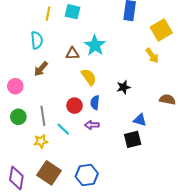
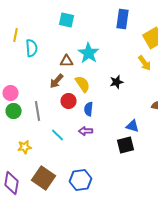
yellow line: (48, 14) -> (16, 35), moved
brown arrow: (41, 69) -> (57, 81), moved
black star: (124, 87) -> (117, 82), moved
red circle: (75, 106) -> (69, 101), moved
gray line: (43, 116) -> (38, 111), moved
green circle: (18, 117) -> (14, 111), moved
yellow star: (41, 141) -> (25, 147), moved

